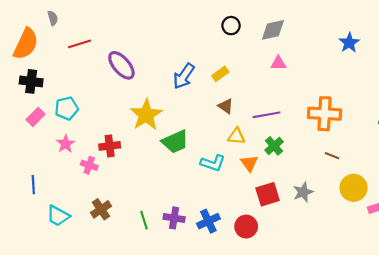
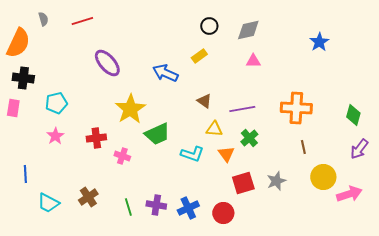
red line: (80, 44) -> (82, 21), moved
yellow rectangle: (220, 74) -> (199, 56), moved
blue arrow: (184, 76) -> (165, 73), turned 80
pink rectangle: (35, 117) -> (13, 108), moved, turned -36
brown line: (332, 156) -> (303, 147), turned 56
pink cross: (89, 165) -> (122, 156), moved

